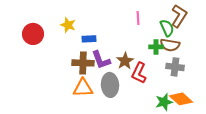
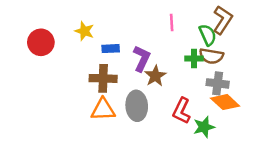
purple L-shape: (101, 60) -> (142, 59), moved, turned -135
red L-shape: (139, 73) -> (182, 111), moved
orange diamond: (181, 99) -> (225, 102), moved

